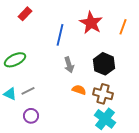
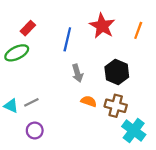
red rectangle: (25, 14) -> (28, 28), moved
green ellipse: (15, 60) -> (17, 53), moved
cyan cross: (105, 119) -> (134, 130), moved

